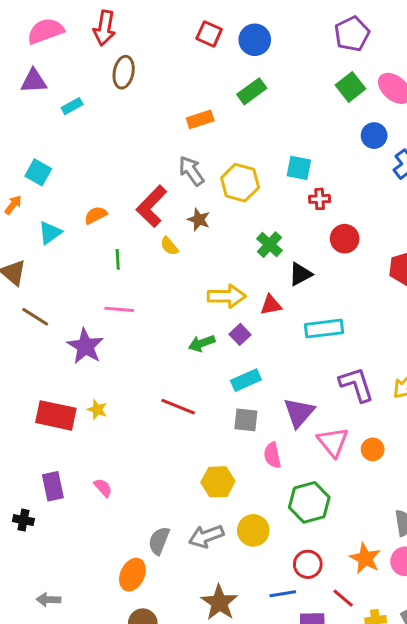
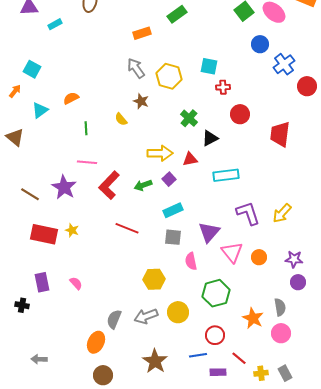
red L-shape: (152, 206) -> (109, 185), moved
brown line: (35, 317) -> (30, 194), moved
orange star: (365, 558) -> (253, 318), moved

